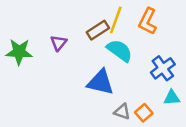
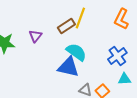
orange L-shape: (148, 21) -> (121, 19), moved
cyan semicircle: (120, 50) -> (76, 52), moved

